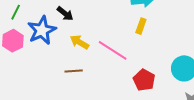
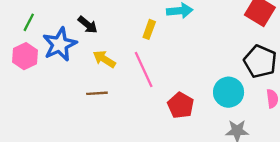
yellow rectangle: (141, 26) -> (149, 29), moved
pink line: (113, 50) -> (144, 69), turned 32

